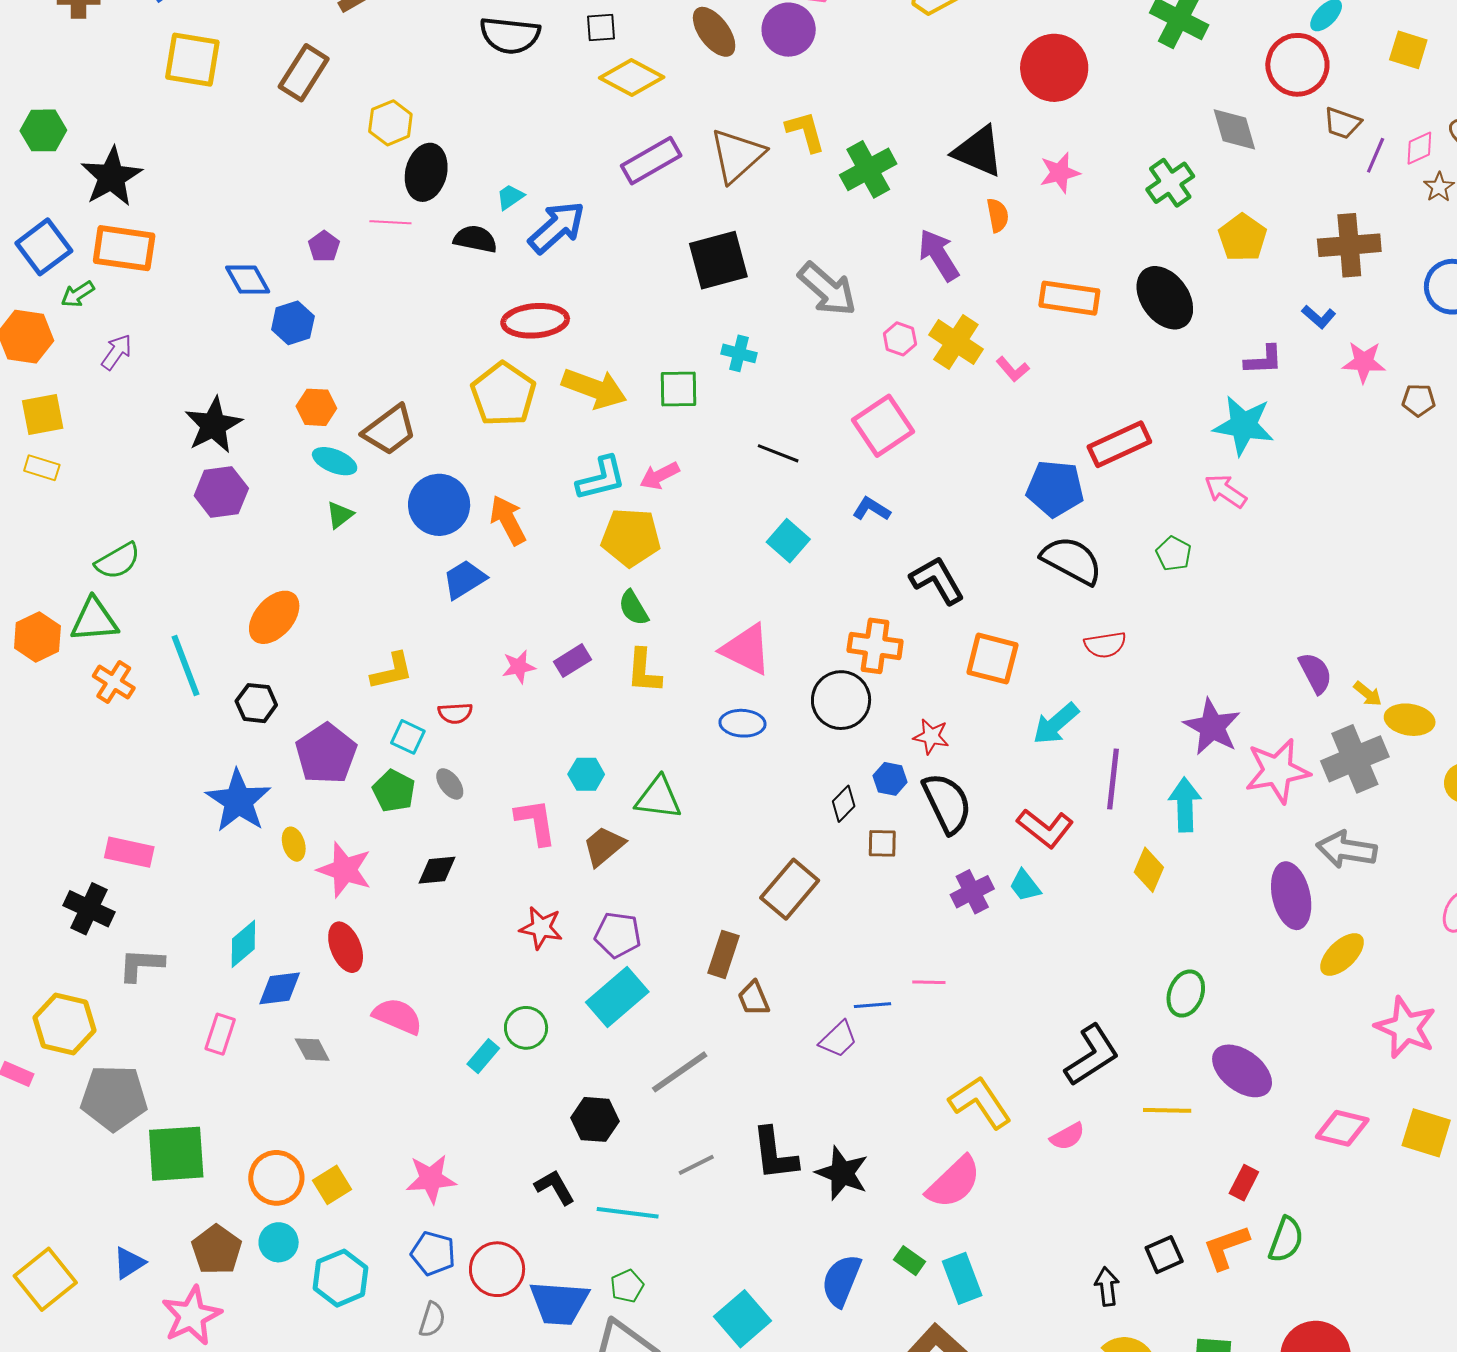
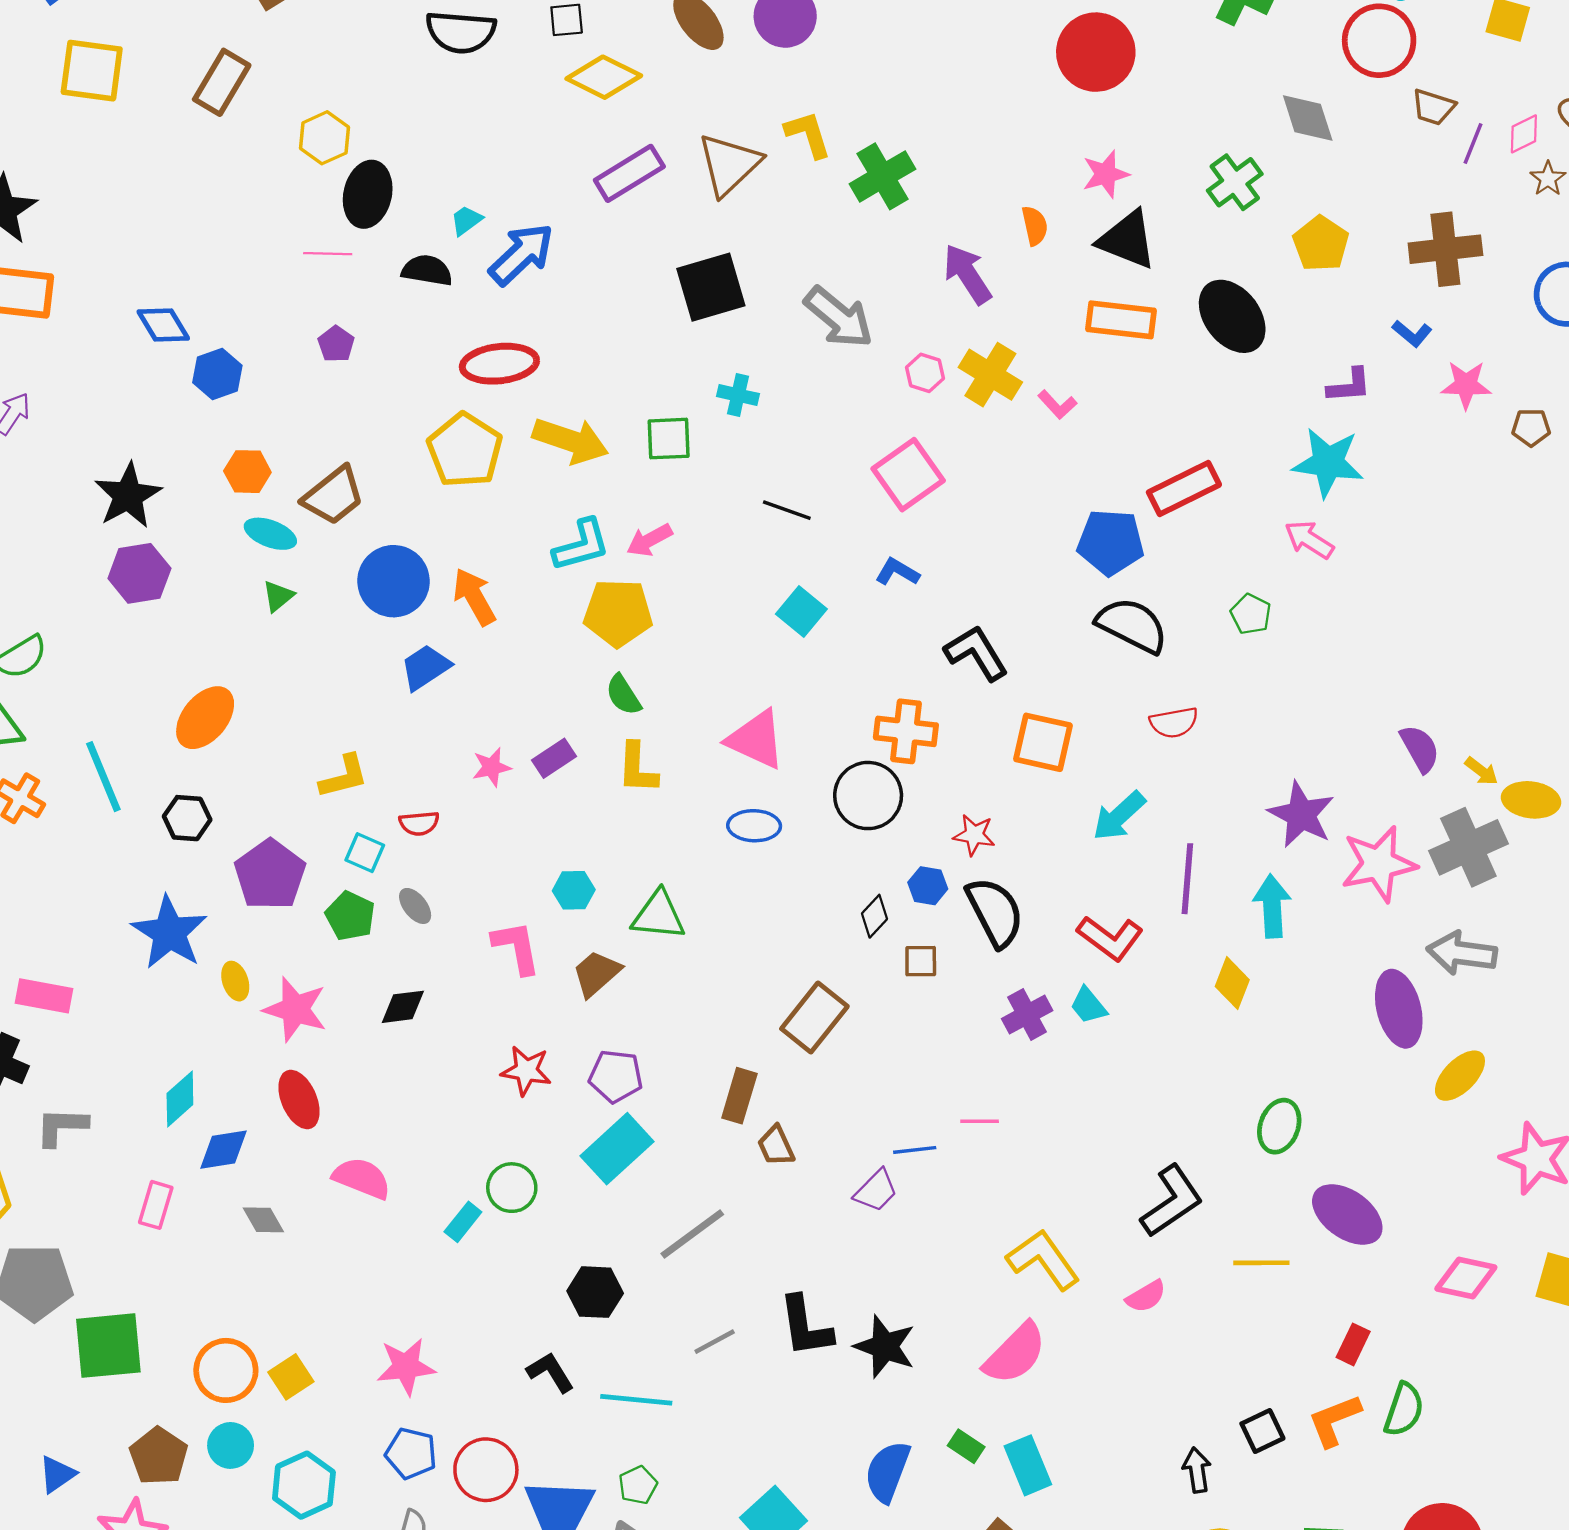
black triangle: (978, 151) -> (1127, 240), moved
purple pentagon: (324, 246) -> (336, 344), moved

